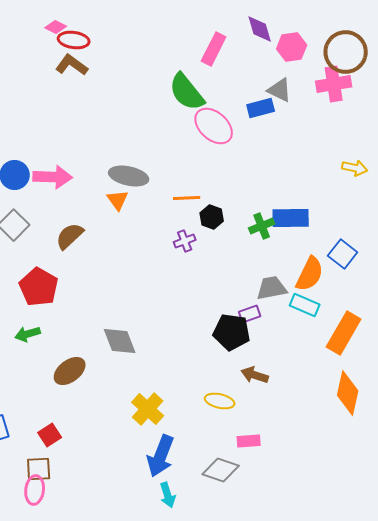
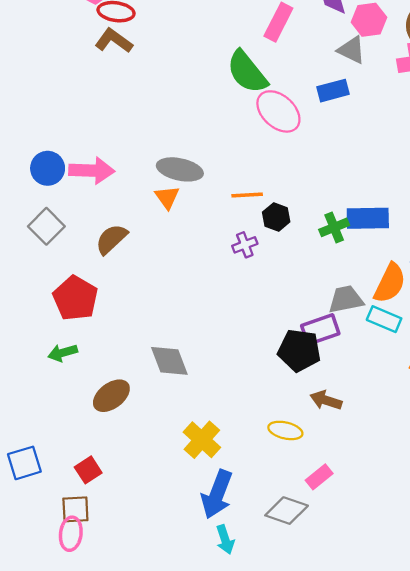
gray triangle: (280, 90) -> (352, 50), moved
purple rectangle: (250, 314) -> (320, 330), size x1.5
pink rectangle: (249, 441) -> (319, 477), turned -35

